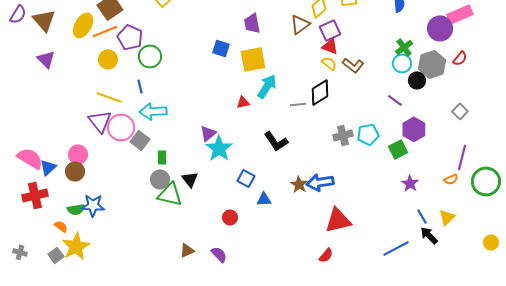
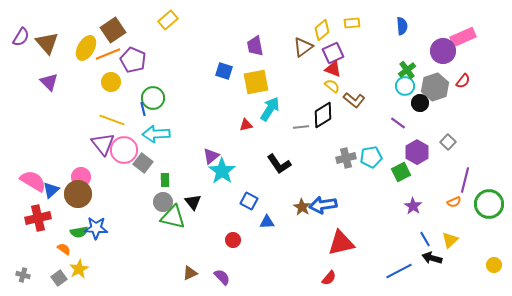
green circle: (150, 56) -> (153, 98), moved
brown L-shape: (353, 65) -> (354, 100), moved
gray square: (460, 111) -> (448, 142), moved
brown circle: (75, 171) -> (78, 194), size x1.4
black arrow: (429, 235) -> (432, 258), turned -30
yellow star: (76, 246) -> (79, 269), size x0.7

